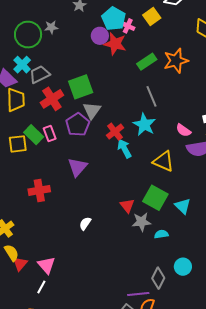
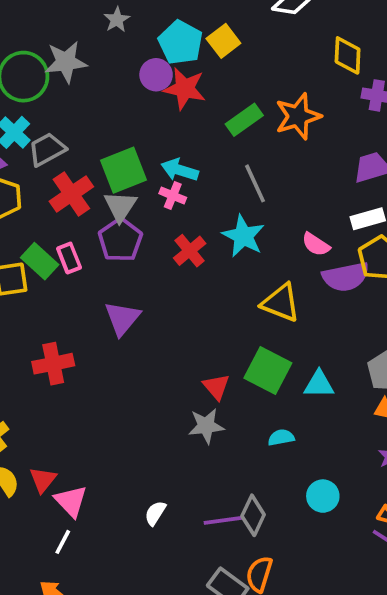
yellow square: (152, 17) -> (223, 41), moved
pink cross: (128, 26) -> (173, 196), moved
gray star: (51, 27) -> (66, 62), size x1.6
gray triangle: (92, 111) -> (120, 206), moved
cyan arrow: (124, 148) -> (180, 170), moved, turned -42
cyan triangle: (183, 206) -> (319, 384), turned -42
gray star: (141, 222) -> (206, 426), moved
white semicircle: (85, 223) -> (155, 513), moved
red triangle: (20, 264) -> (43, 480), moved
gray diamond: (158, 278) -> (253, 515), moved
purple line: (138, 294) -> (224, 520), moved

